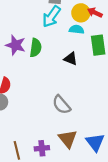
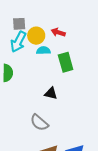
yellow circle: (81, 13) -> (36, 36), moved
black triangle: (71, 59) -> (51, 93), moved

